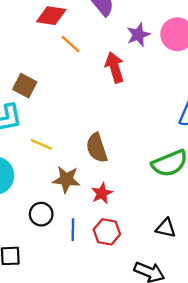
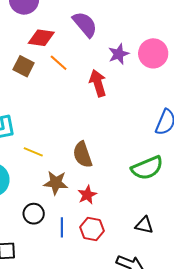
brown square: (25, 86) -> (24, 66), moved

